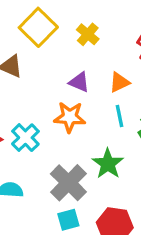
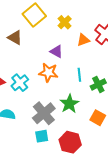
orange triangle: (119, 82) -> (83, 40), moved

